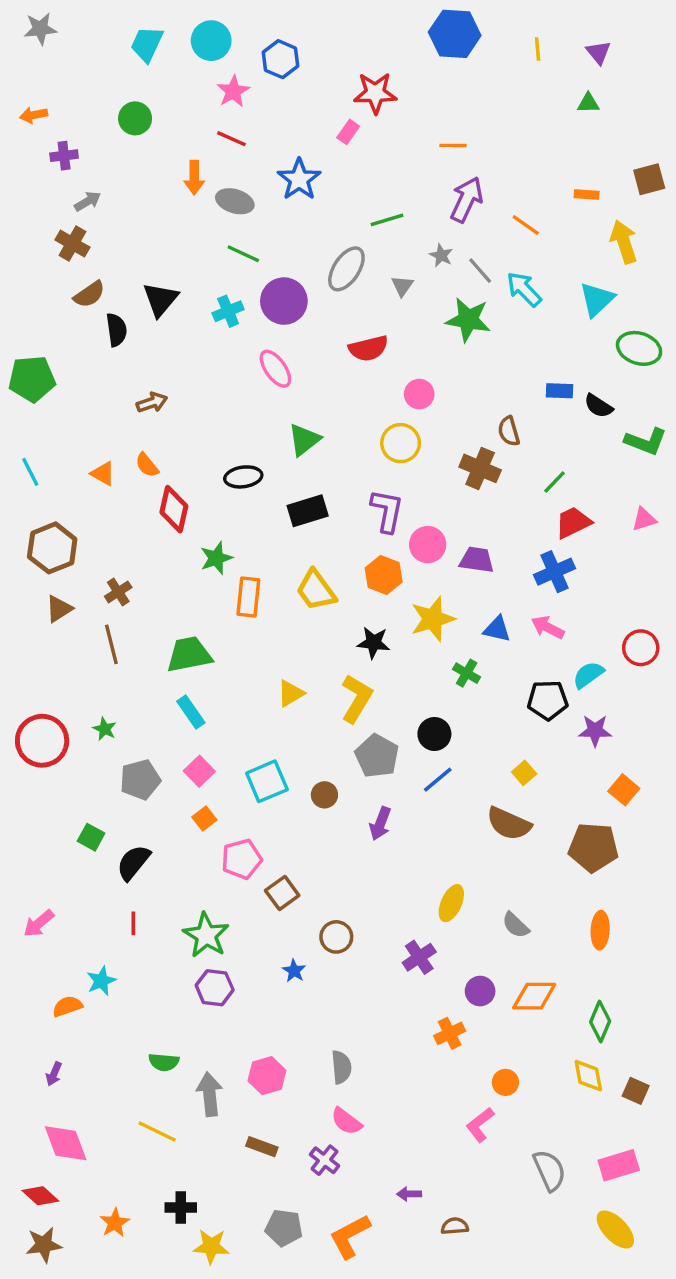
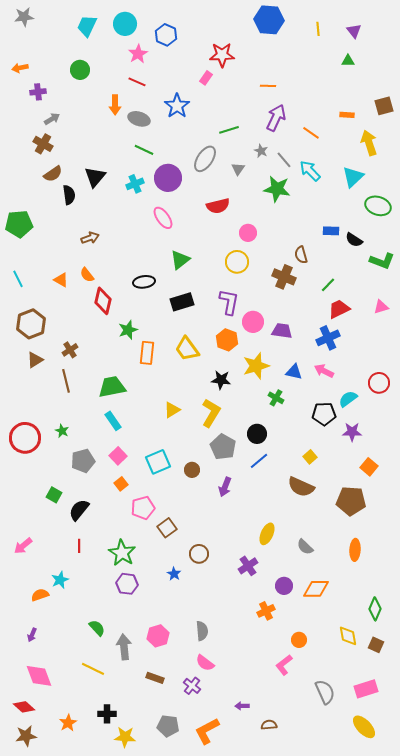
green diamond: (600, 1021) -> (375, 609), moved
green semicircle: (164, 1062) -> (97, 628), turned -138

